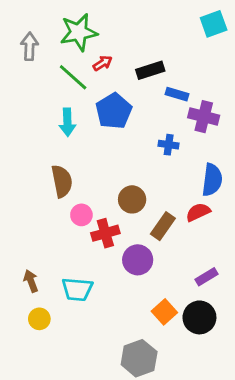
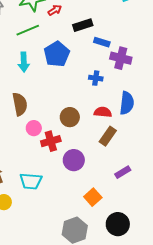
red arrow: (103, 63) -> (55, 10), moved
green line: (73, 77) -> (28, 30), turned -65
red semicircle: (198, 212) -> (103, 112), moved, turned 30
brown rectangle: (163, 226) -> (108, 136), moved
black circle: (199, 317) -> (118, 224), moved

